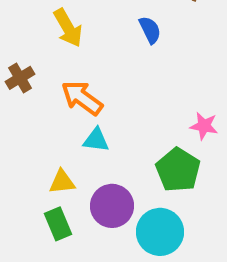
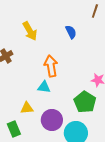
orange arrow: (82, 98) -> (51, 66), moved, turned 45
green rectangle: (58, 224) -> (14, 129), moved

